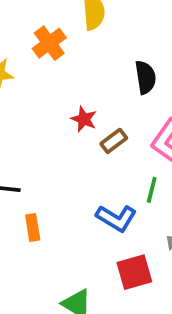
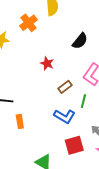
black semicircle: (145, 77) -> (80, 41), turned 48
brown rectangle: (114, 141) -> (65, 87), moved

